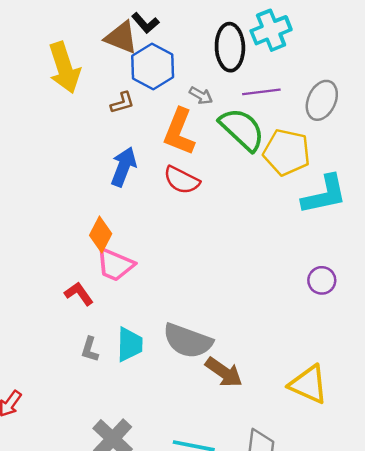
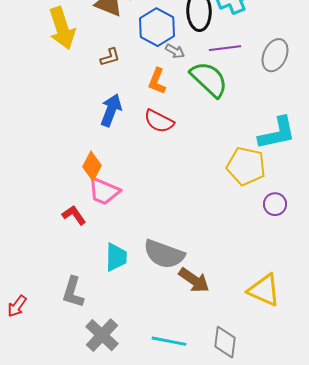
blue hexagon: (153, 66) -> (157, 27), moved
orange L-shape: (179, 132) -> (157, 81), size x0.7
yellow pentagon: (287, 152) -> (246, 166), moved
gray L-shape: (90, 349) -> (73, 292), moved, size x1.5

